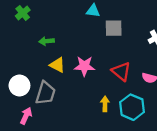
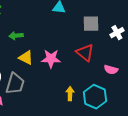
gray square: (114, 28) -> (91, 24), moved
red triangle: (121, 71) -> (85, 53), moved

